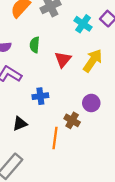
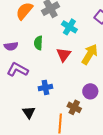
cyan cross: (83, 24) -> (69, 27), moved
black triangle: (20, 124) -> (29, 112), turned -40

